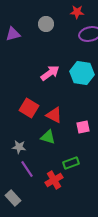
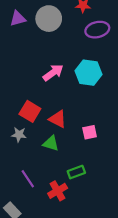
gray circle: (46, 24) -> (49, 19), size x1.5
purple triangle: (13, 34) -> (18, 19), moved
gray star: (19, 147) -> (19, 135), moved

